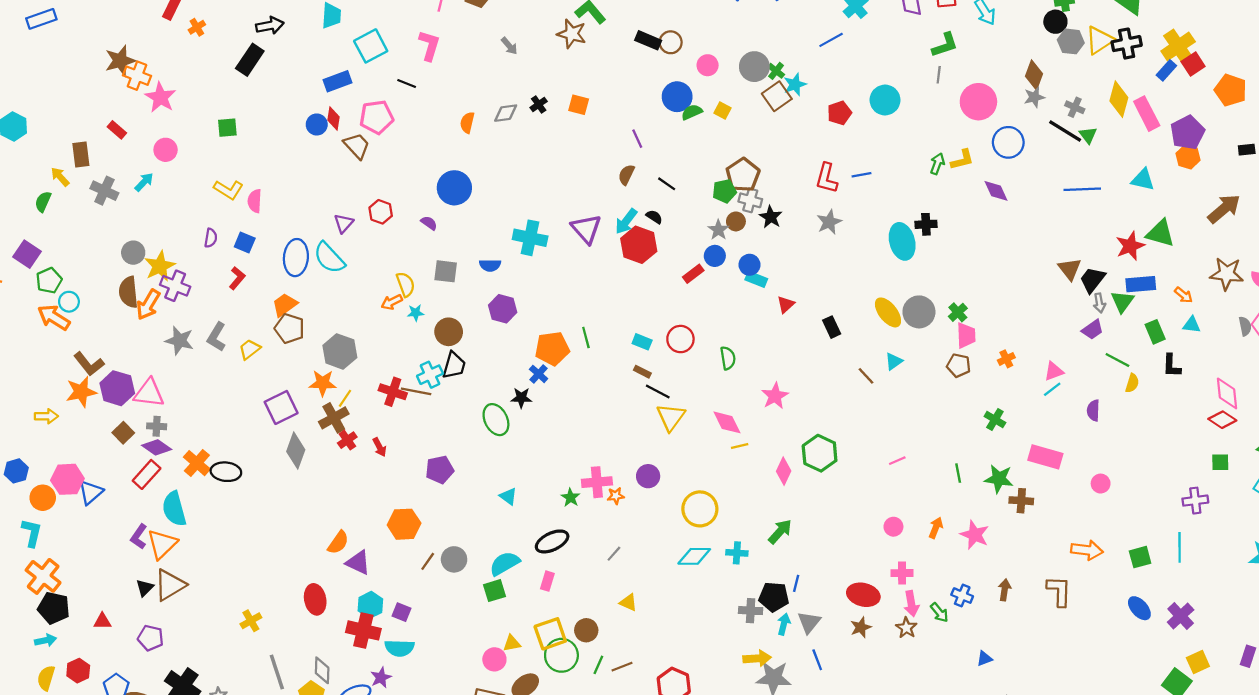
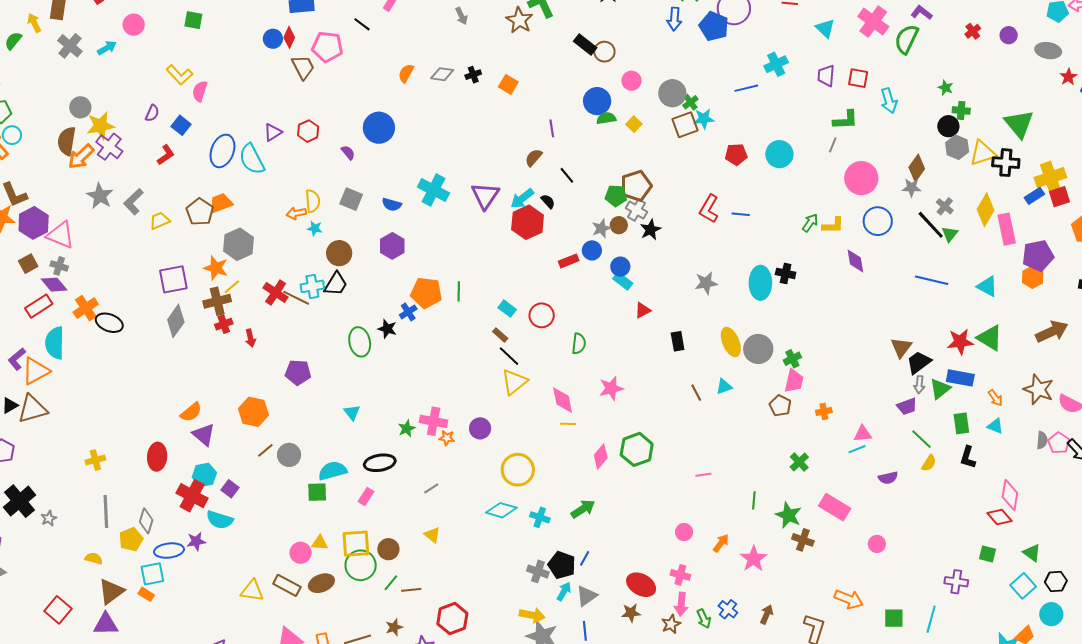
gray star: (829, 222) -> (706, 283), moved
orange trapezoid: (285, 305) -> (221, 203), moved
purple semicircle: (1093, 410) -> (888, 478), turned -120

